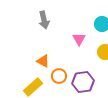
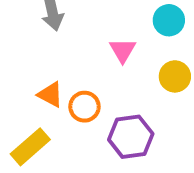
orange circle: (59, 76) -> (84, 107), moved

